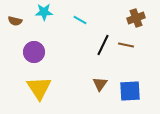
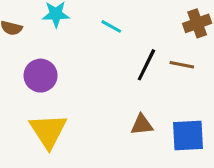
brown triangle: (100, 84) -> (142, 125), turned 49

